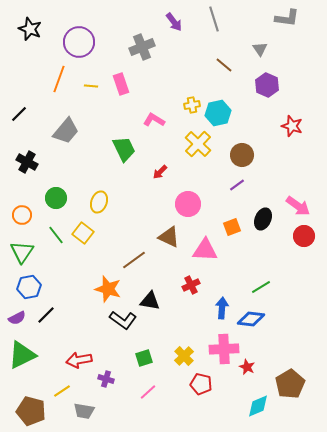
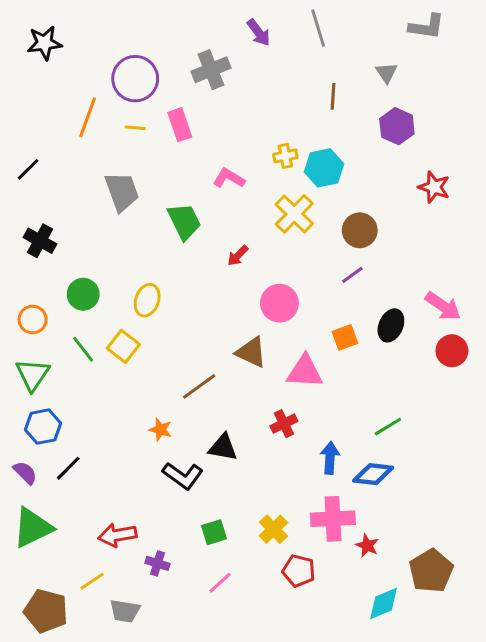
black star: (30, 29) -> (44, 43), turned -30
purple circle: (79, 42) -> (135, 79), moved
brown line: (224, 65) -> (333, 96), turned 54
gray trapezoid: (66, 131) -> (122, 192), moved, turned -60
orange star: (108, 289) -> (160, 430), size x0.6
purple semicircle: (17, 318) -> (25, 473), turned -108

